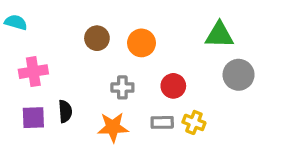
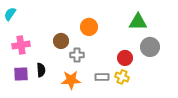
cyan semicircle: (16, 22) -> (10, 14), turned -72
brown circle: (97, 38) -> (61, 41), moved
red circle: (173, 86) -> (125, 58), moved

